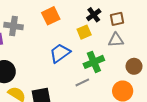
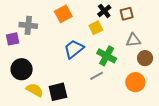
gray triangle: (116, 40) -> (133, 40), moved
green cross: (94, 62) -> (107, 56), turned -36

